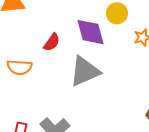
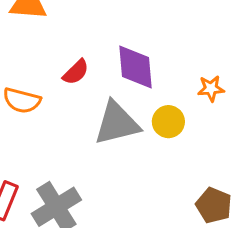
yellow circle: (117, 13) -> (168, 122), moved

